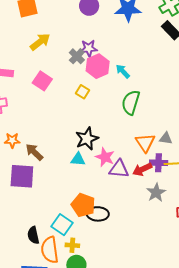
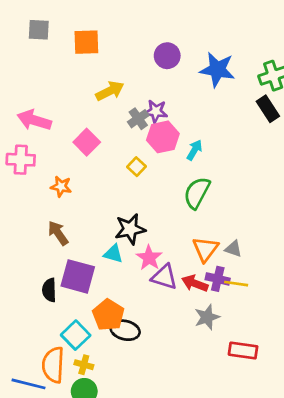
yellow arrow: (40, 42) -> (110, 91), moved
cyan arrow: (123, 71) -> (194, 150), turned 63
orange star: (12, 140) -> (61, 186), moved
red arrow: (142, 169) -> (195, 283), turned 36
purple square: (22, 176) -> (78, 276), moved
black semicircle: (33, 235) -> (49, 290), moved

